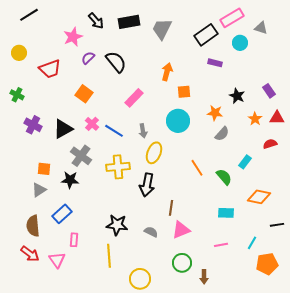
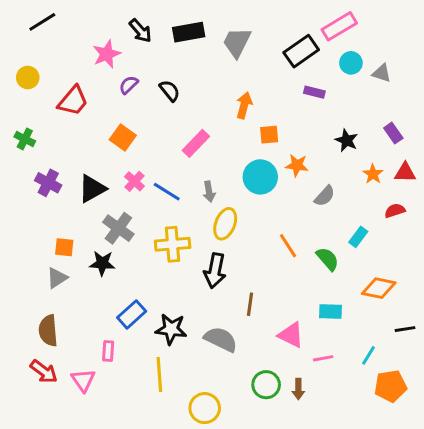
gray triangle: (261, 28) -> (382, 73), moved
black semicircle: (116, 62) -> (170, 91), size x0.7
red trapezoid: (50, 69) -> (73, 101), turned -30
orange star: (215, 113) -> (297, 165), moved
blue rectangle: (62, 214) -> (132, 314), moved
pink triangle: (181, 230) -> (291, 335), moved, turned 48
gray semicircle: (151, 232) -> (221, 339), size x1.6
brown arrow: (204, 277) -> (298, 389), moved

